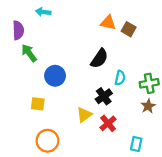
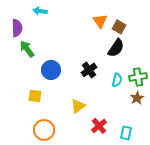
orange triangle: (108, 23) -> (100, 21), turned 42
black semicircle: (99, 58) -> (116, 48), moved
cyan semicircle: (120, 78) -> (117, 80), moved
black cross: (104, 96) -> (89, 70), moved
red cross: (108, 123) -> (99, 126), moved

